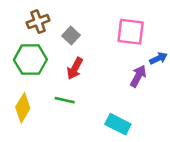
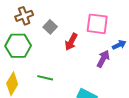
red arrow: (75, 68) -> (71, 42), moved

